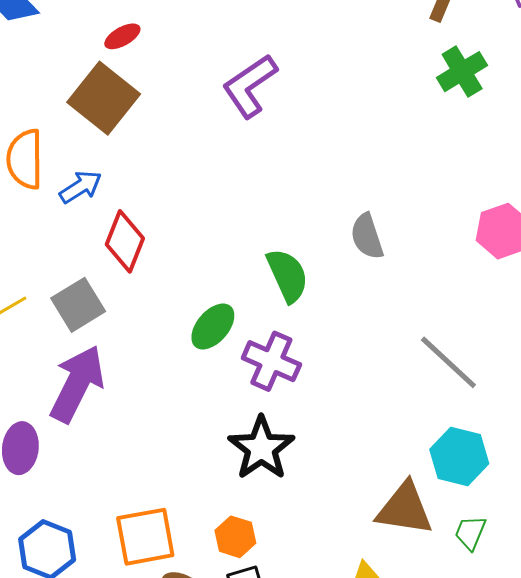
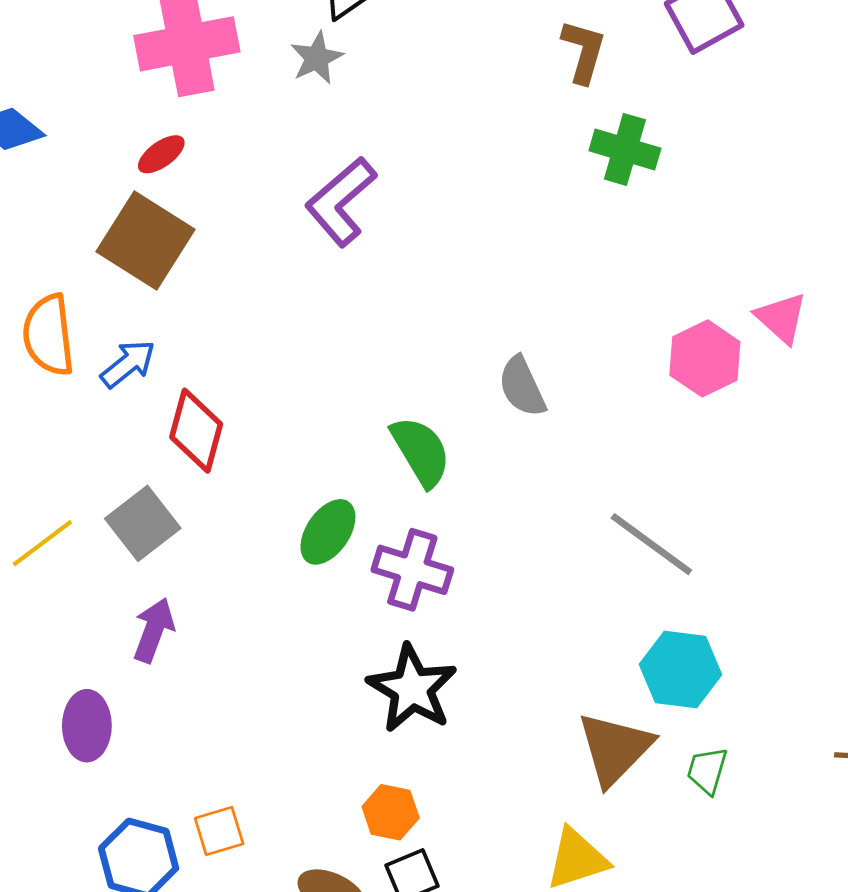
green cross: (462, 72) -> (625, 149), turned -36
purple arrow: (77, 384) -> (154, 630), size x0.6
brown triangle: (405, 509) -> (615, 749), turned -48
orange square: (145, 537) -> (219, 831), moved, size x0.6

